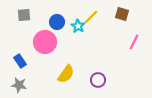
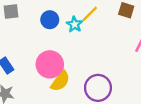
pink circle: (45, 42) -> (50, 64), moved
purple circle: (98, 80) -> (98, 88), size x1.5

